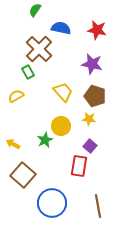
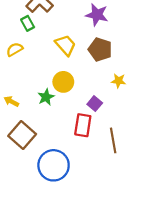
yellow star: (89, 119) -> (119, 81), moved
brown line: (98, 206) -> (113, 140), moved

